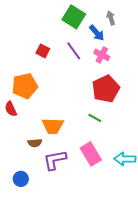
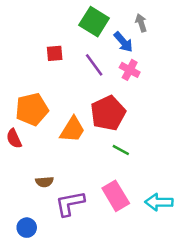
red square: (43, 51) -> (55, 53), moved, turned -32
red pentagon: (106, 89) -> (108, 113), moved
orange trapezoid: (53, 126) -> (72, 130), moved, turned -60

